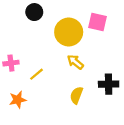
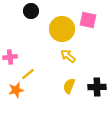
yellow line: (36, 74) -> (28, 74), moved
black cross: (109, 84) -> (97, 87), moved

